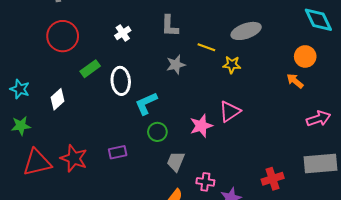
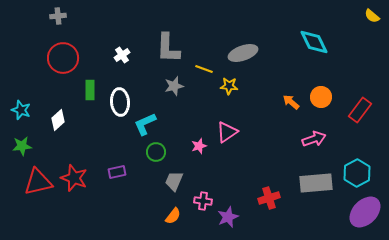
gray L-shape: (170, 26) -> (168, 48), size x1.4
orange circle: (305, 56) -> (321, 97), moved
green rectangle: (90, 69) -> (90, 90), turned -54
pink star: (201, 126) -> (199, 146), size x0.7

